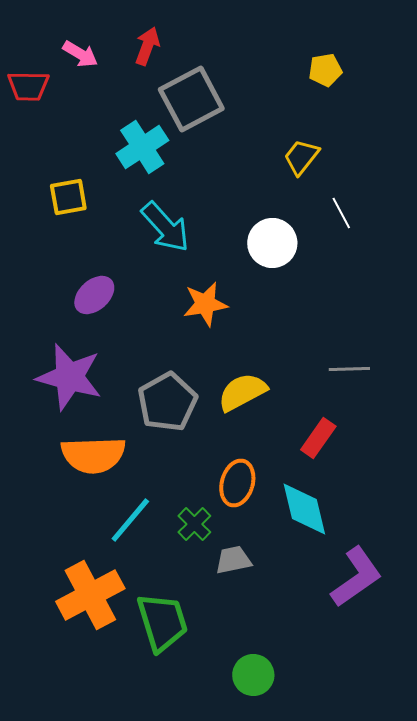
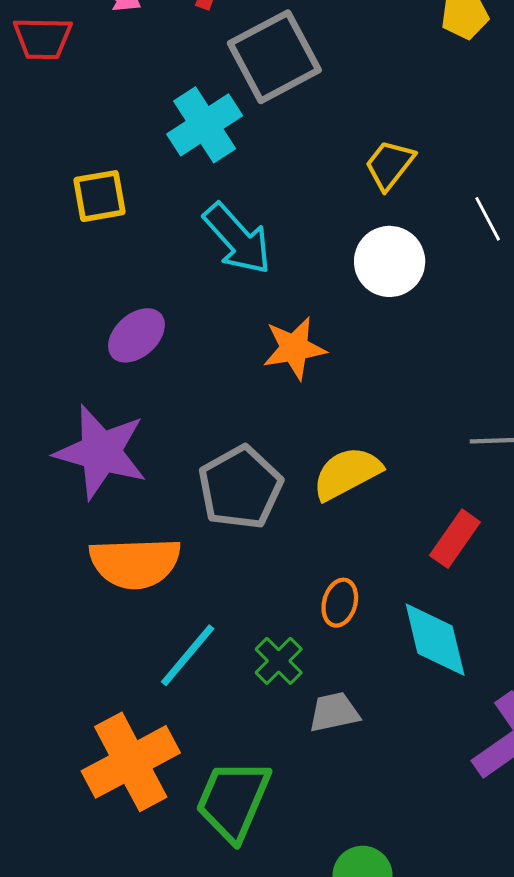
yellow trapezoid: (301, 157) -> (390, 165), moved
orange ellipse: (237, 483) -> (340, 603), size x0.7
green trapezoid: (162, 622) -> (233, 800), turned -140

